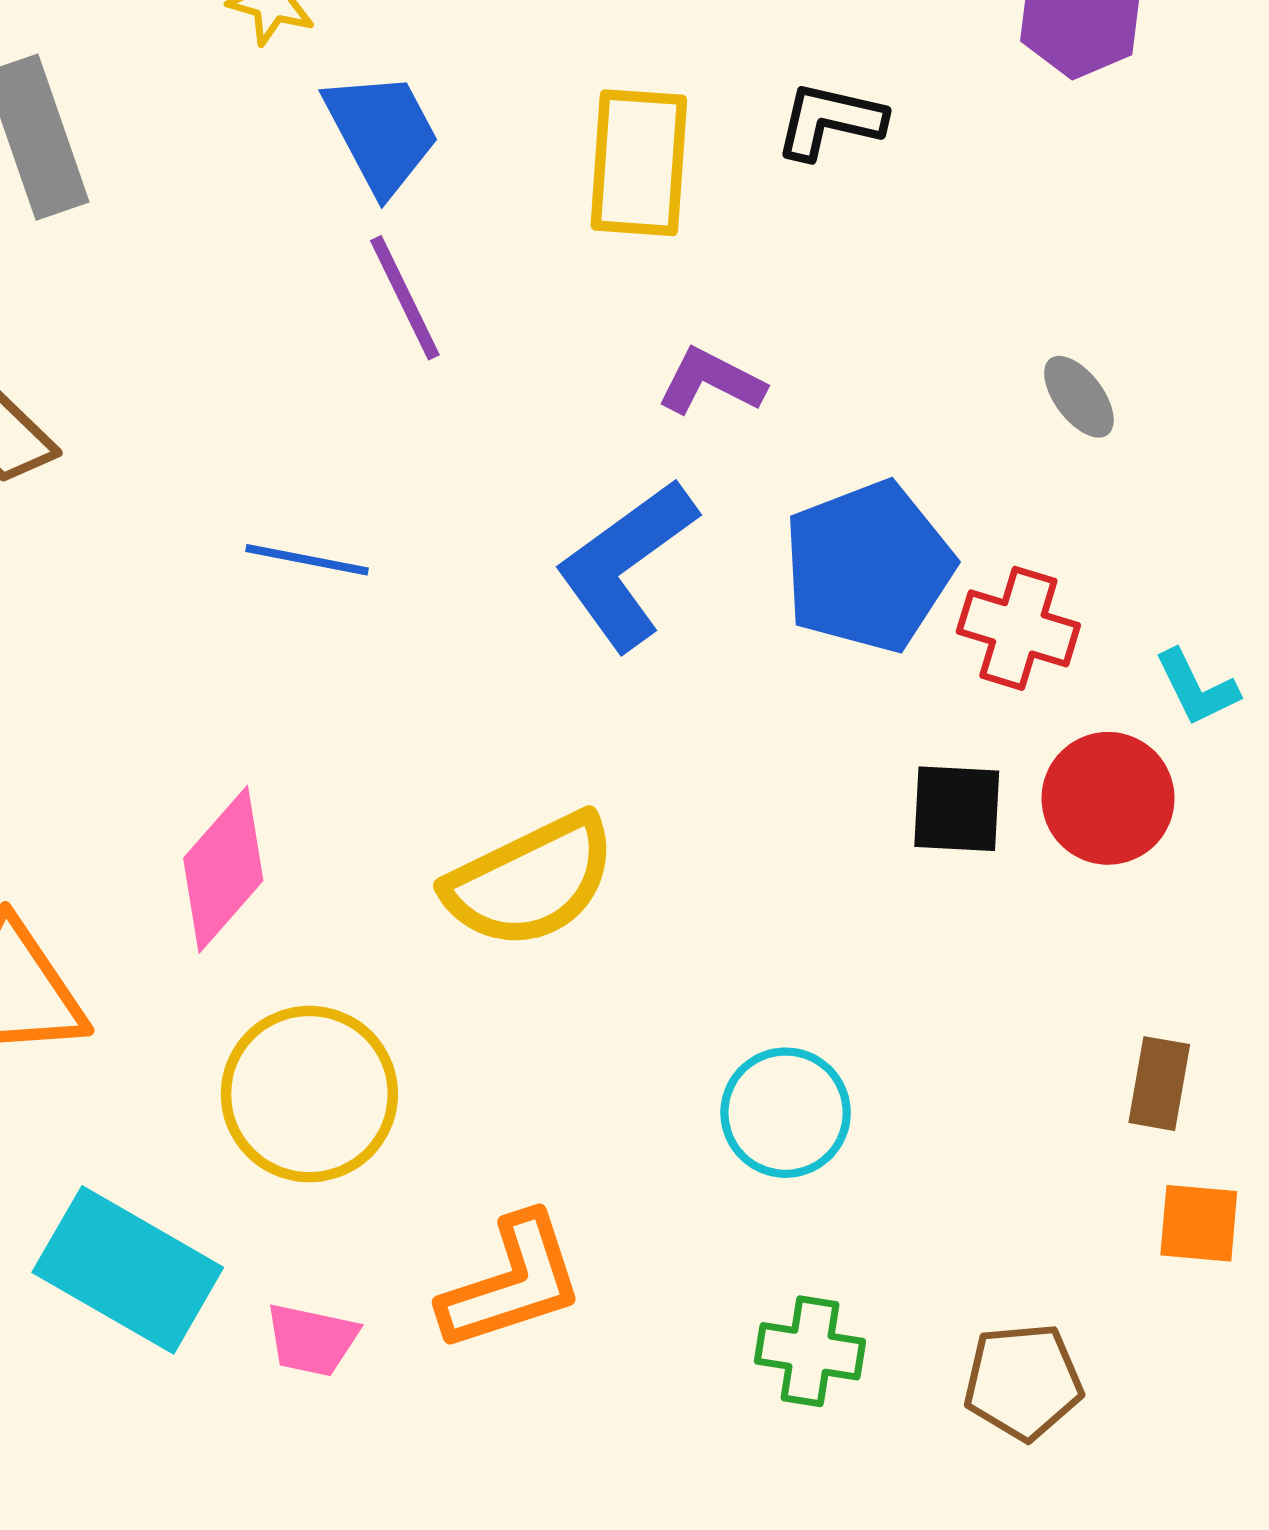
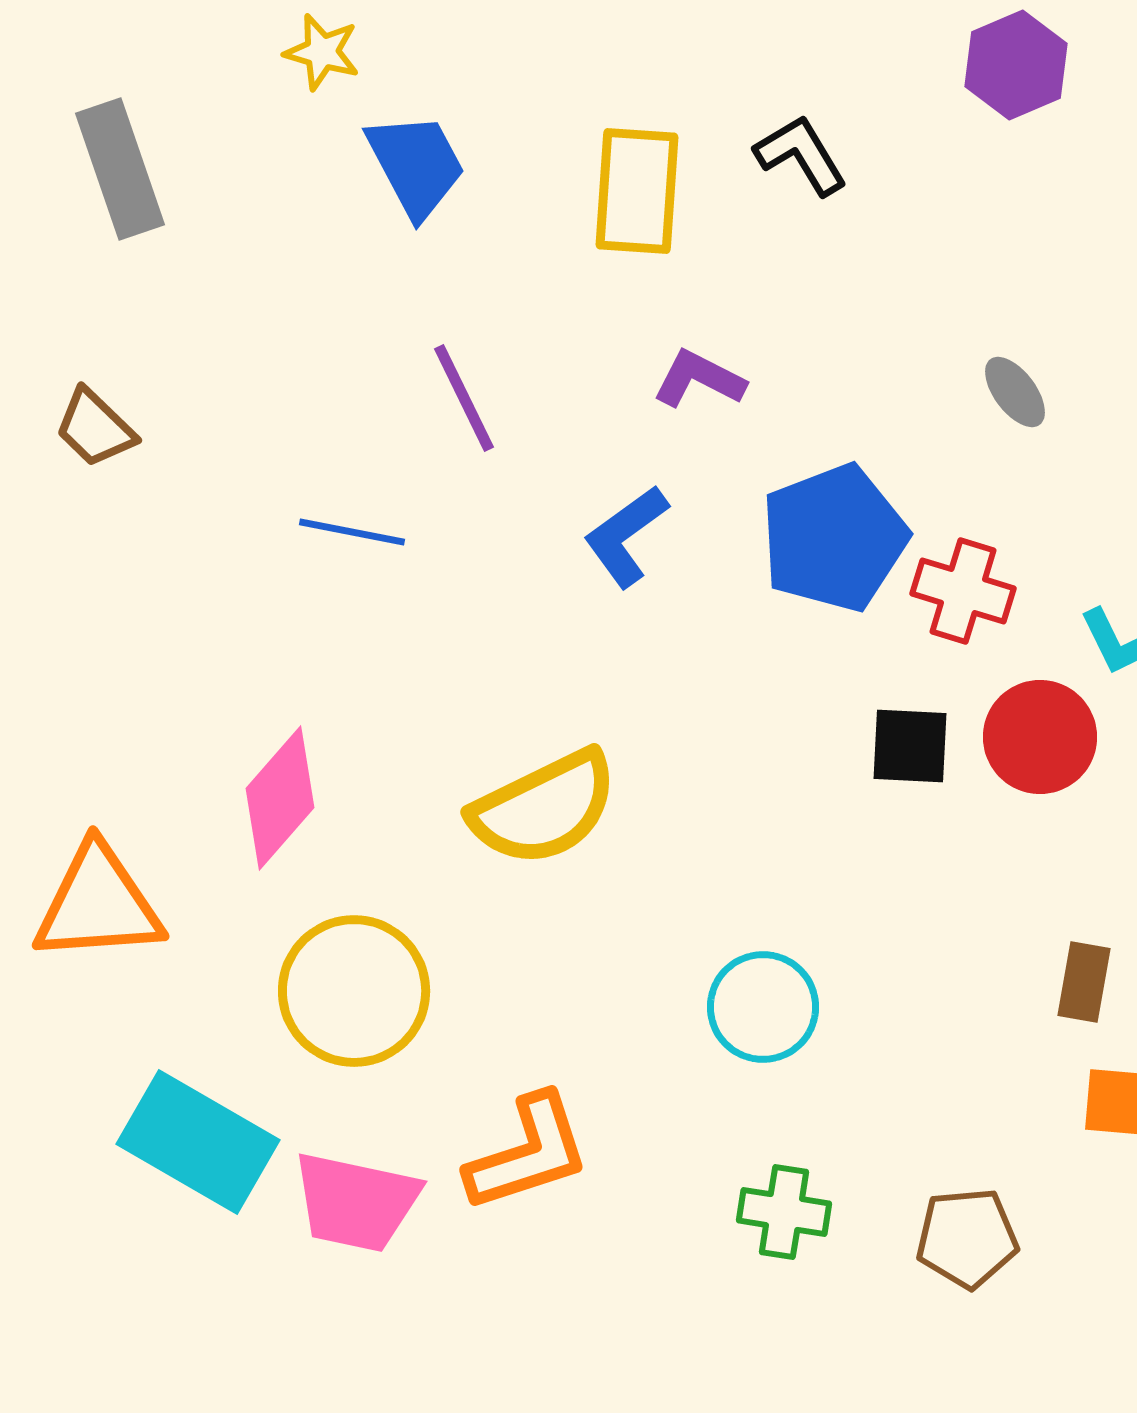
black L-shape: (830, 121) -> (801, 155), turned 46
purple line: (405, 298) -> (464, 398), moved
blue L-shape: (626, 564) -> (626, 536), size x0.7
pink trapezoid: (312, 1340) -> (356, 1202), size x1.6

